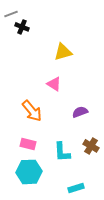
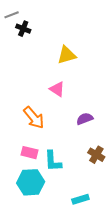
cyan L-shape: (62, 152) -> (53, 161), moved

